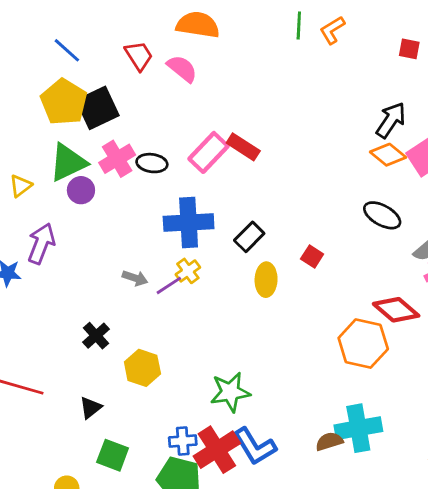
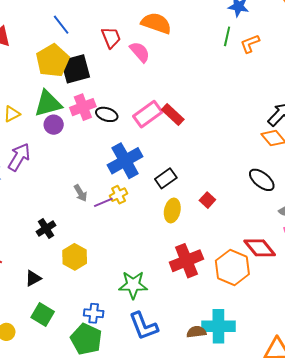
blue cross: (189, 223) -> (125, 161), turned -36
gray arrow: (135, 278) -> (81, 193), turned 30
red cross: (217, 450) -> (186, 261), moved

